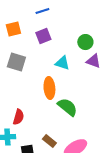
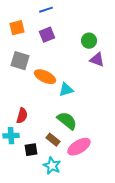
cyan triangle: (62, 63) -> (66, 90), moved, turned -35
orange ellipse: (49, 88) -> (45, 77), moved, turned -60
green semicircle: (67, 107) -> (67, 121), moved

